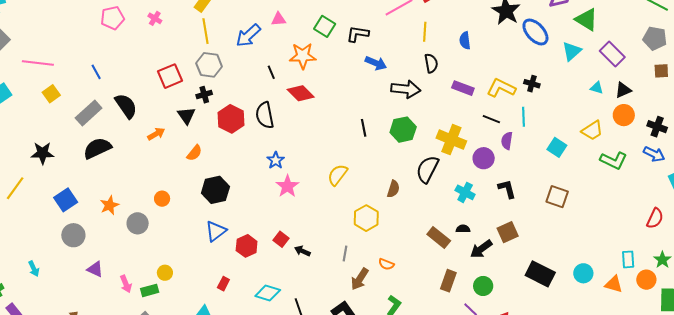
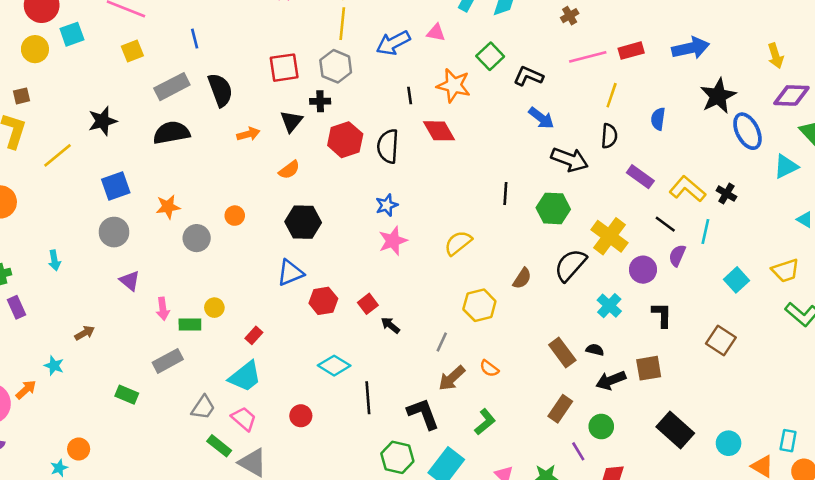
black star: (43, 153) -> (103, 121), turned -30
red rectangle: (223, 284) -> (254, 335), moved

